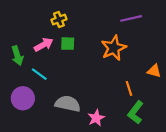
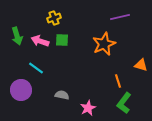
pink arrow: (44, 45) -> (40, 41), turned -132
green arrow: (17, 56) -> (17, 36), moved
gray semicircle: (68, 104) -> (62, 95), size x0.6

